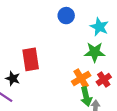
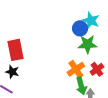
blue circle: (66, 16) -> (80, 28), moved
red rectangle: (31, 59) -> (16, 50), moved

